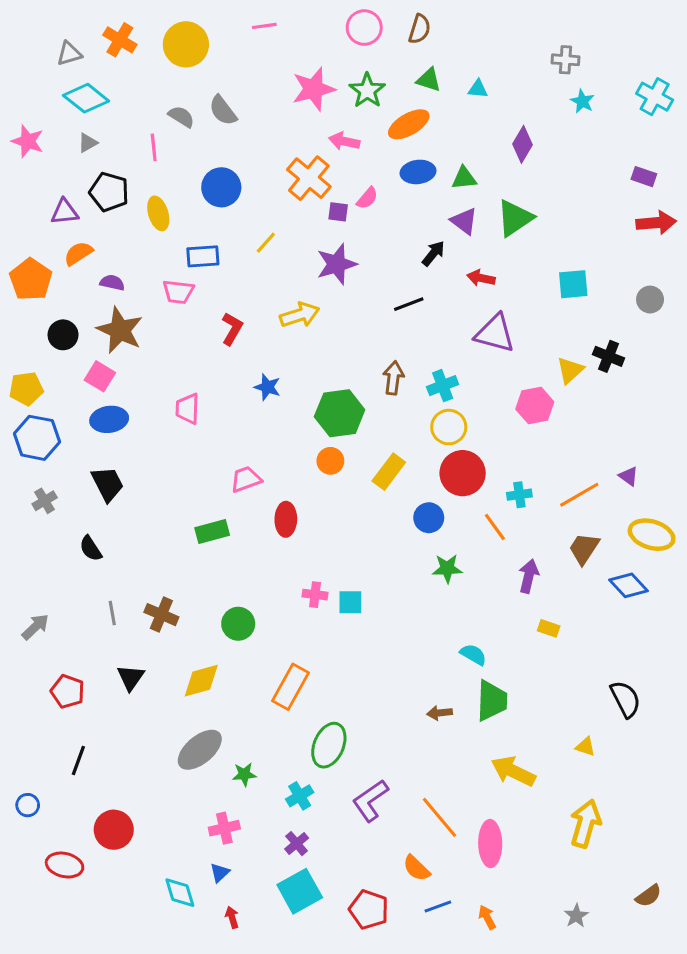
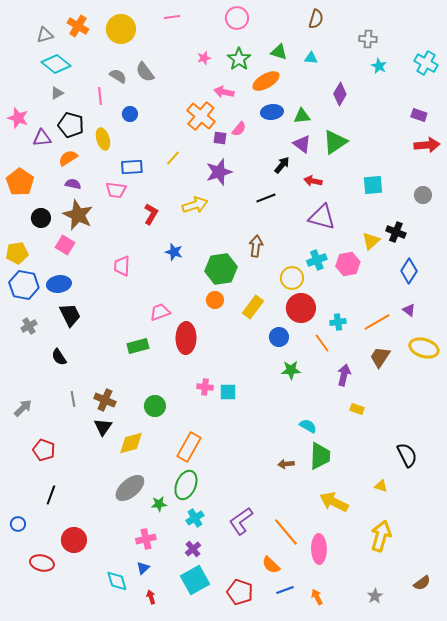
brown semicircle: (420, 29) -> (316, 19), moved
pink star: (313, 89) -> (204, 58), size x0.5
pink star: (28, 141) -> (18, 118), moved
blue circle: (221, 187) -> (130, 114), moved, size x0.6
orange semicircle: (78, 253) -> (68, 158), moved
cyan cross: (443, 386) -> (317, 260), moved
blue ellipse: (109, 419) -> (59, 284), moved
red ellipse: (286, 519) -> (186, 338), size x1.4
blue diamond: (629, 585) -> (409, 271), moved, turned 75
black triangle: (131, 678) -> (103, 427), moved
green ellipse: (329, 745) -> (186, 485), moved

